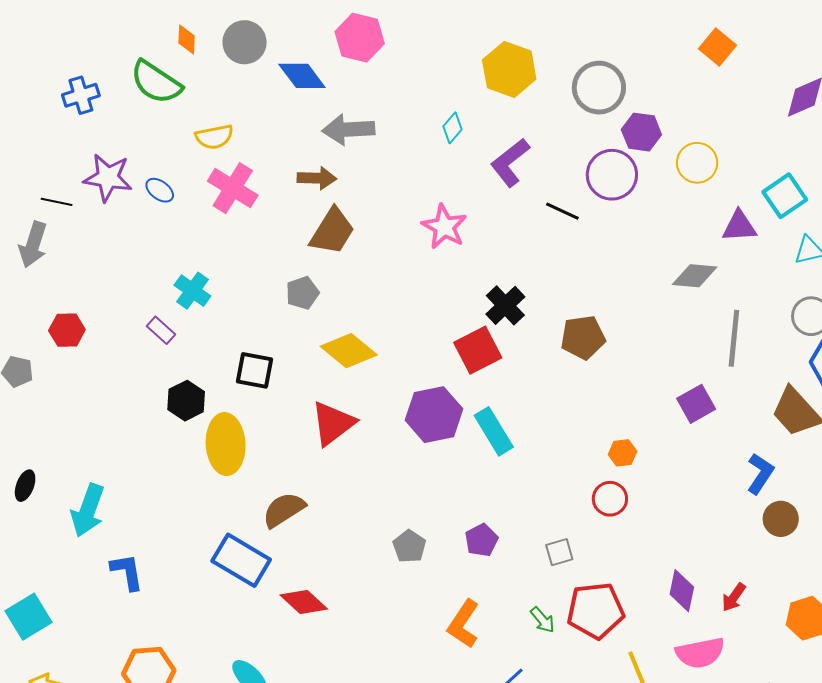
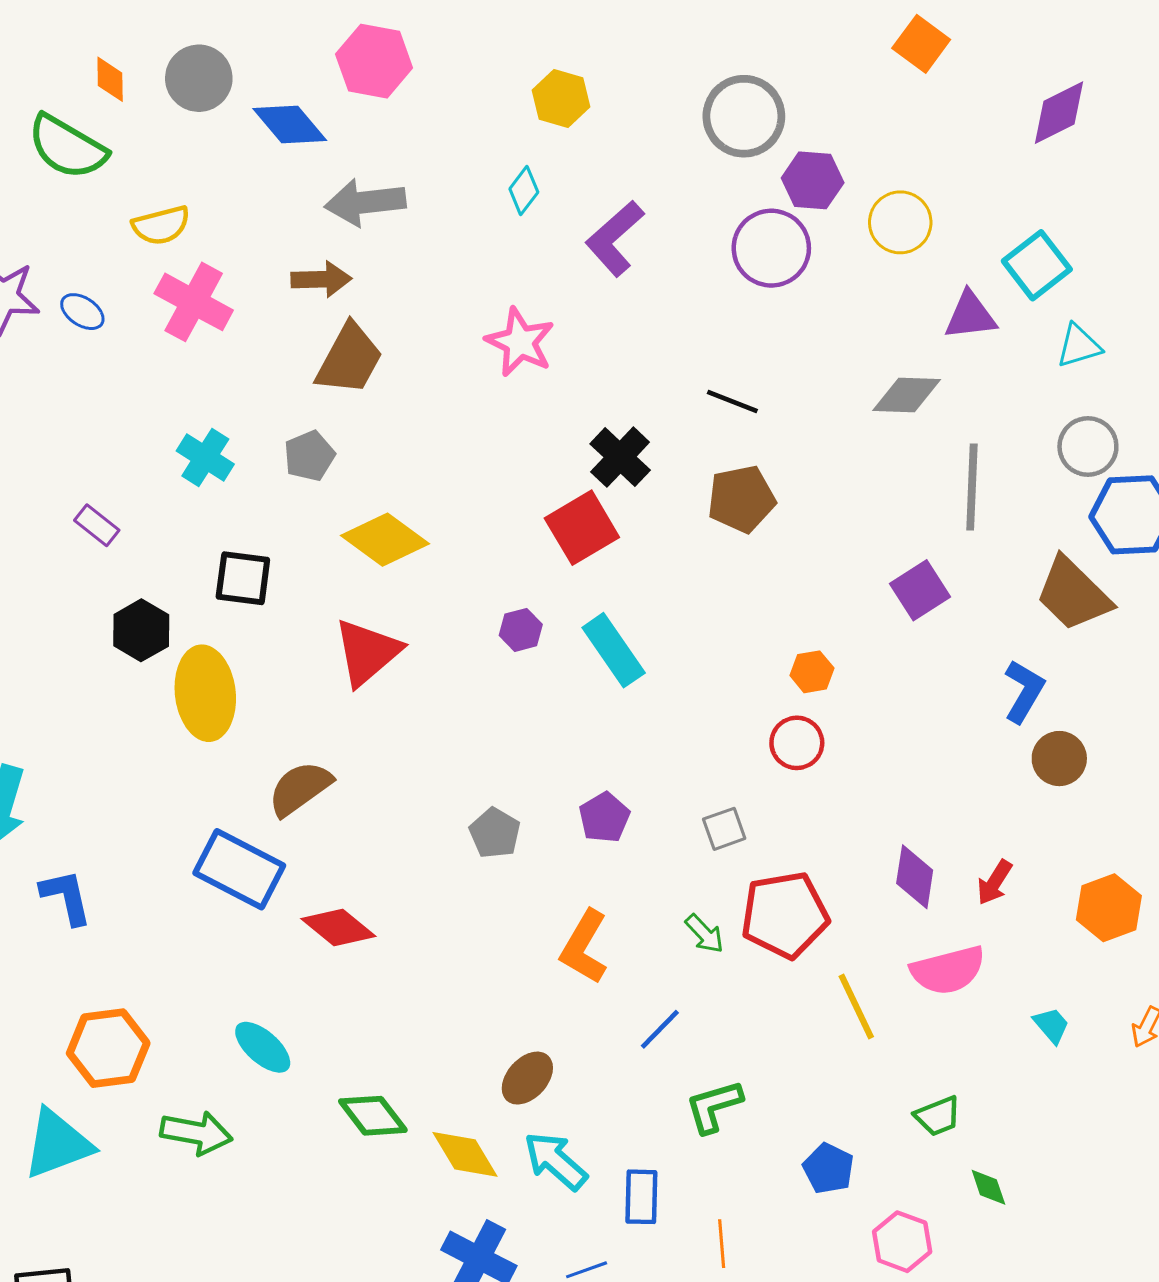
yellow hexagon: (509, 69) -> (561, 99), moved, size x0.7
black line: (562, 211) -> (732, 401), moved
cyan cross: (192, 291) -> (205, 458), moved
purple hexagon: (434, 415) -> (521, 630), size x0.5

